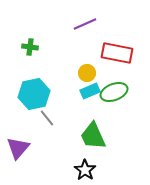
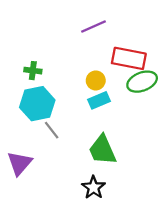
green cross: (30, 47) -> (33, 71), moved
green ellipse: (114, 92) -> (142, 82), moved

